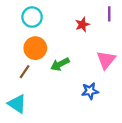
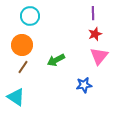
purple line: (109, 14) -> (93, 13), moved
red star: (82, 25) -> (95, 34), moved
orange circle: (35, 48) -> (22, 45), moved

